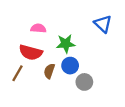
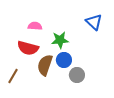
brown semicircle: (49, 71) -> (45, 65), size x1.5
brown line: (18, 73) -> (13, 76), moved

